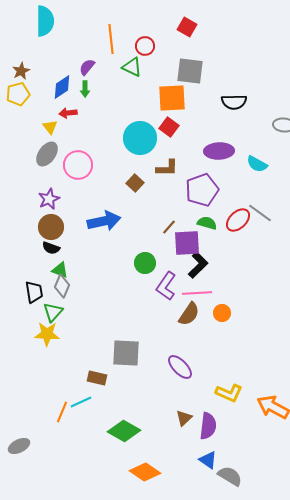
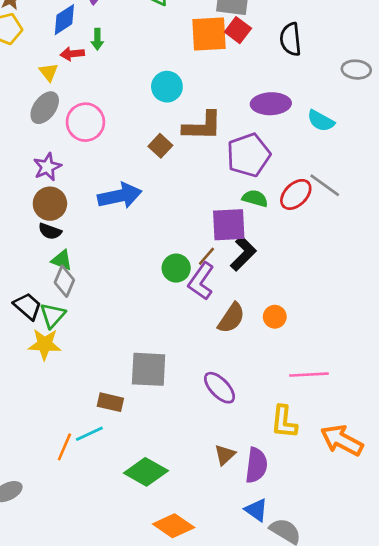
green arrow: (85, 89) -> (97, 39), moved
black semicircle: (234, 102) -> (291, 39), turned 85
red square: (169, 127) -> (238, 30), moved
cyan circle: (140, 138) -> (167, 87), size x0.7
brown L-shape: (167, 168) -> (202, 126), size x1.4
brown line: (169, 227) -> (206, 256), moved
green circle: (145, 263) -> (176, 268), moved
black trapezoid: (34, 292) -> (28, 306), moved, turned -40
pink line: (197, 293) -> (309, 375), moved
yellow L-shape: (229, 393) -> (284, 422), turned 72

